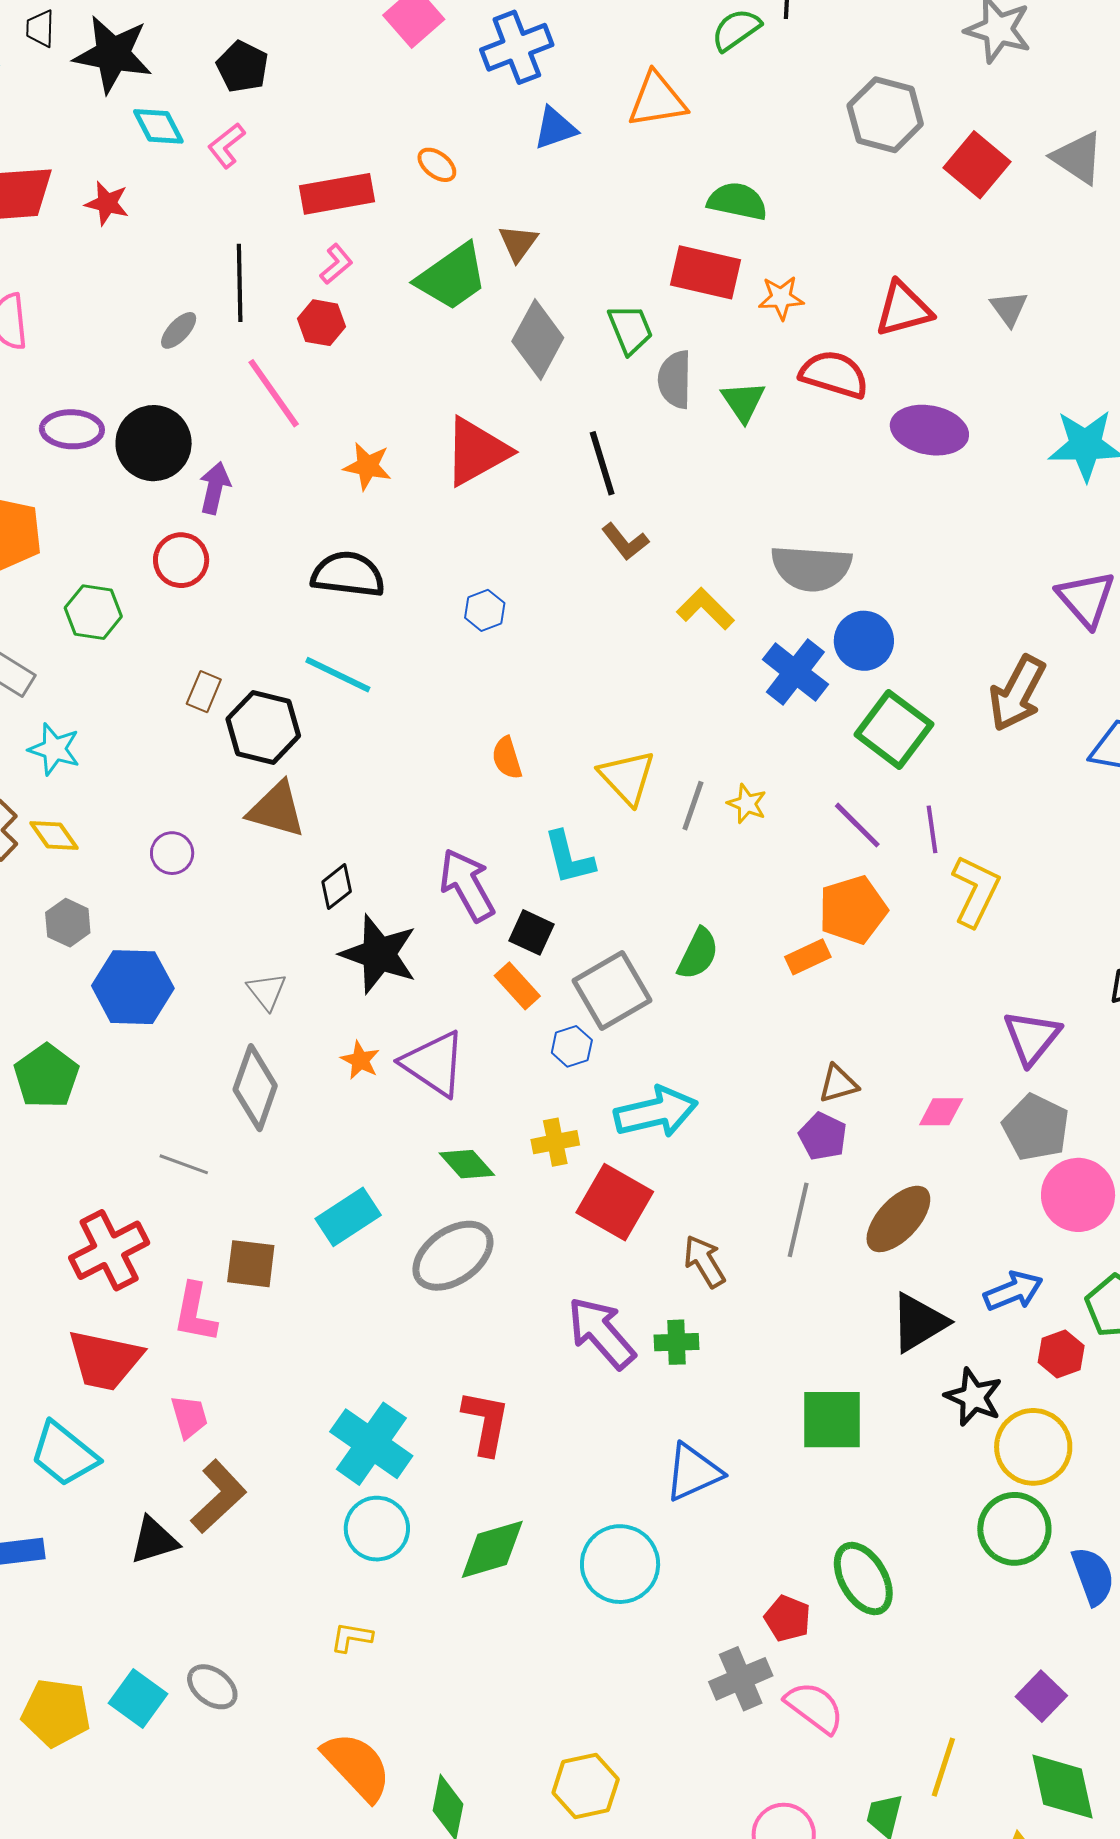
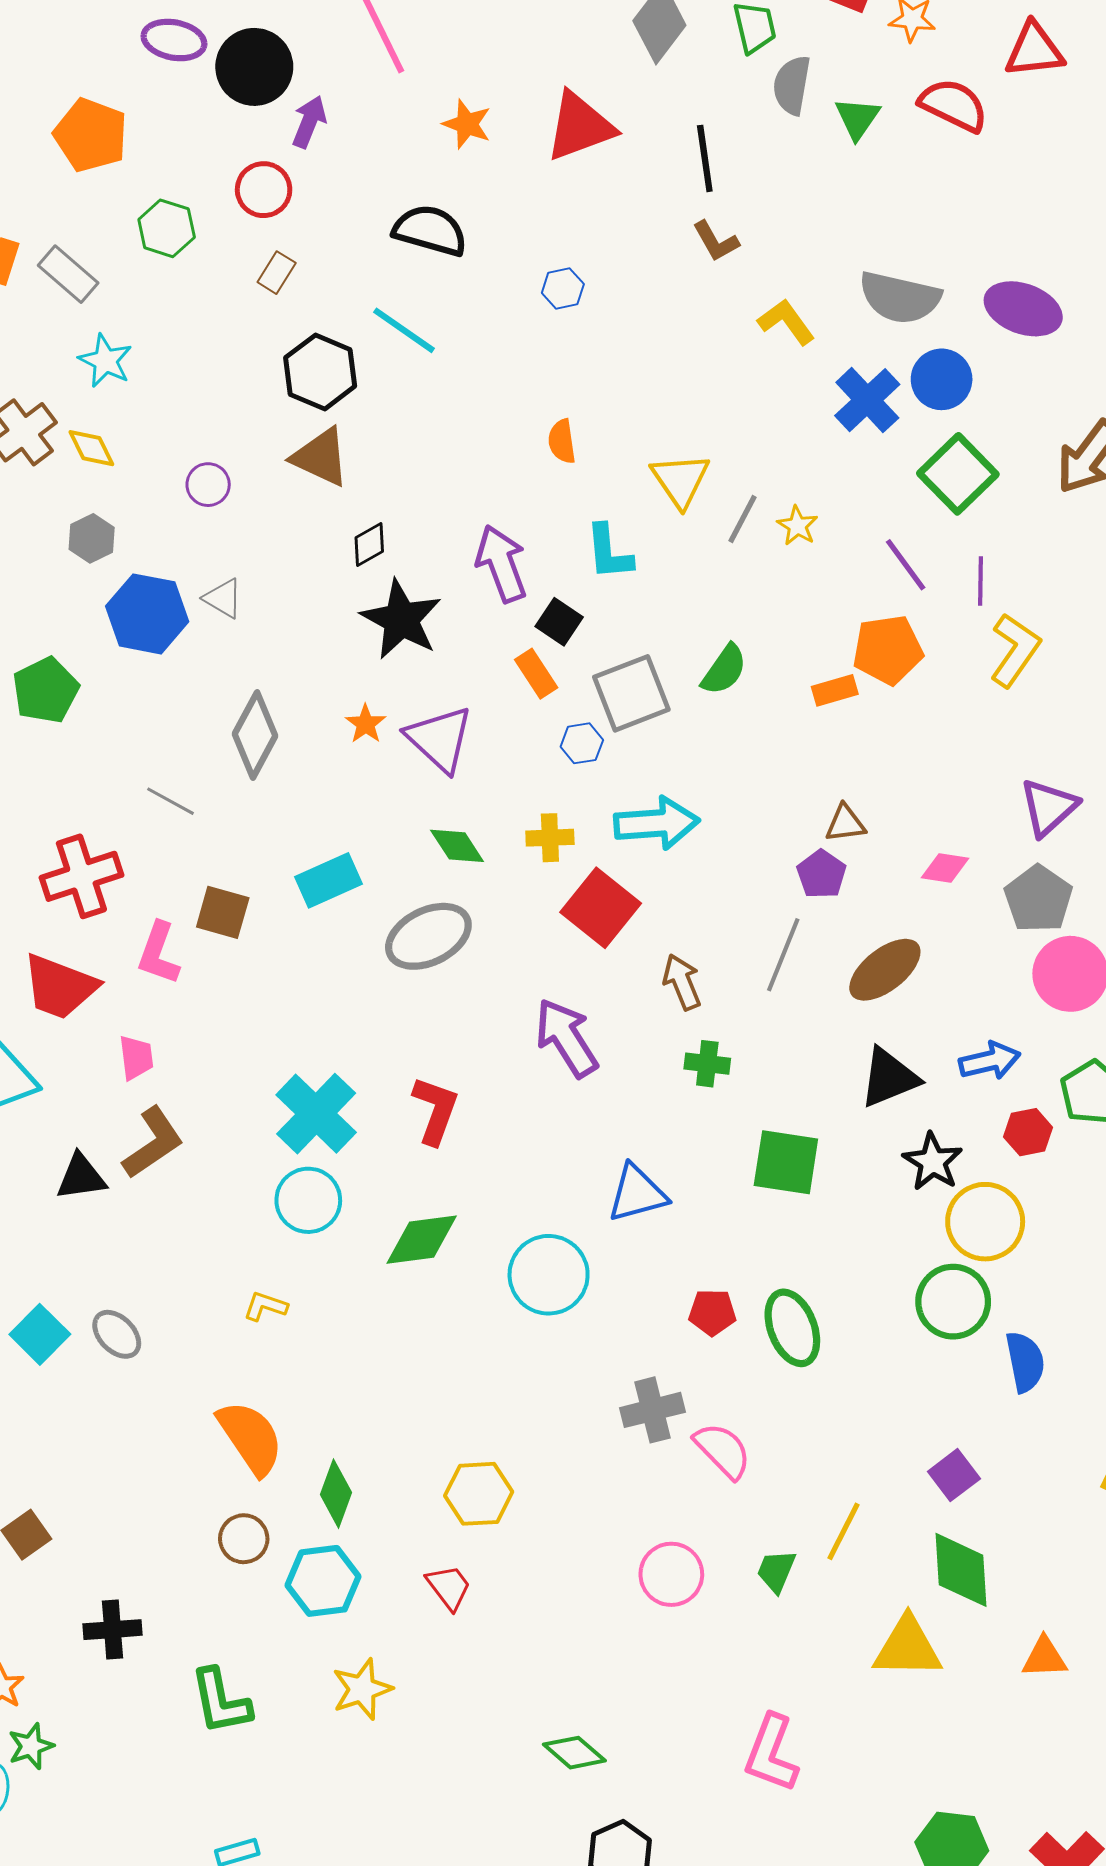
purple ellipse: (929, 430) -> (1023, 309), moved
brown rectangle: (204, 692) -> (277, 273), moved
gray triangle: (267, 991) -> (223, 598), moved, turned -30
green cross: (677, 1342) -> (707, 1064), moved
red pentagon: (788, 1618) -> (712, 1312), moved, turned -30

